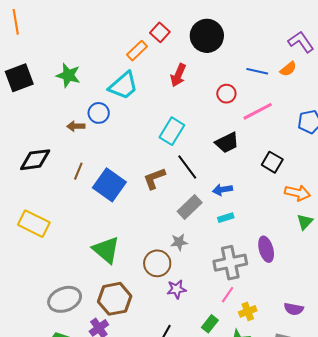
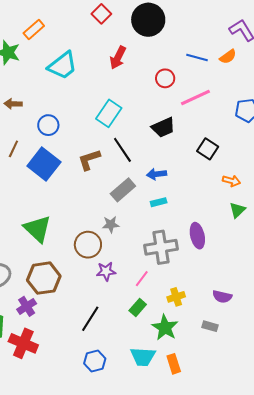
orange rectangle: (137, 51) -> (34, 30), moved
blue circle: (99, 113) -> (48, 125), moved
orange arrow: (298, 193) -> (231, 181), size x0.7
pink line: (228, 295) -> (142, 279), moved

